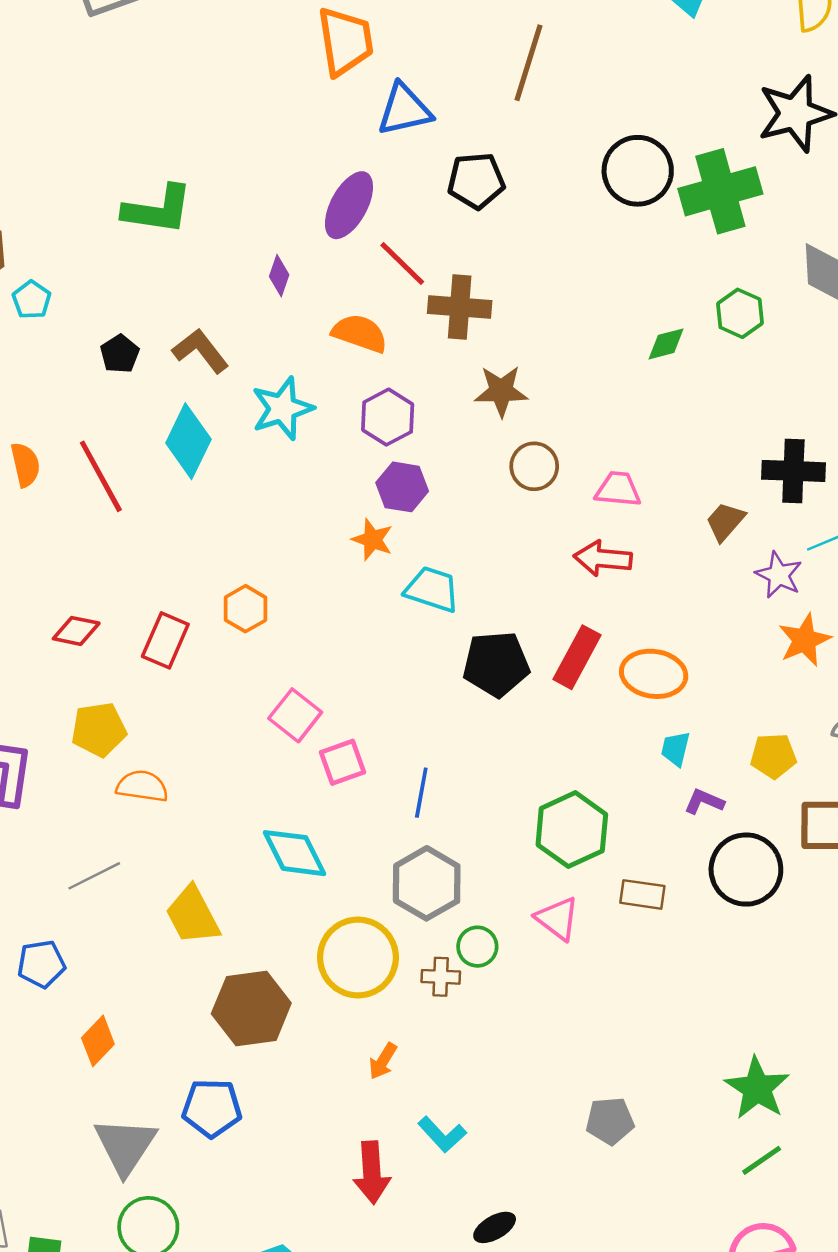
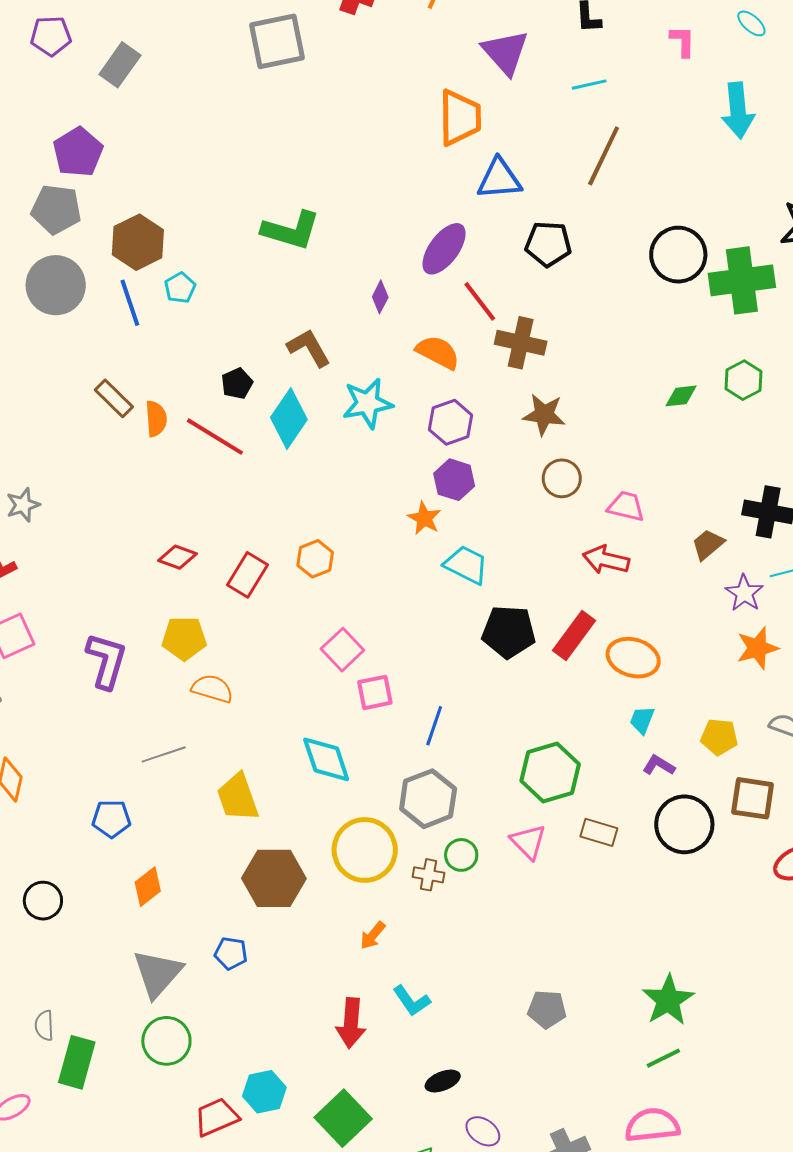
black pentagon: (120, 354) -> (237, 383), moved
red line: (101, 476) -> (215, 437), turned -38
blue pentagon: (212, 1108) -> (231, 953), size x0.7

